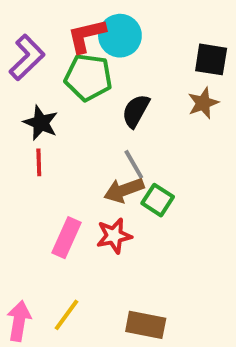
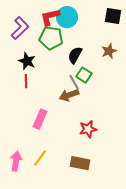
black square: (211, 59) -> (113, 16), moved
green square: (158, 200) -> (84, 75), moved
red star: (114, 236) -> (88, 129), moved

